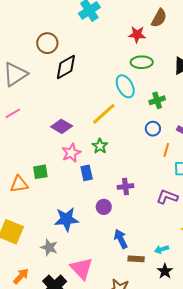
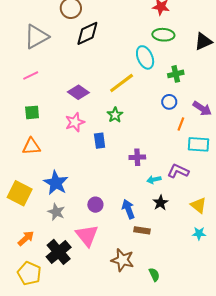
pink star: (71, 153) -> (75, 122), moved
green square: (40, 172) -> (32, 112), moved
purple circle: (104, 207) -> (95, 205), moved
blue star: (66, 219) -> (56, 183), moved, turned 30
cyan arrow: (162, 249) -> (154, 180), moved
black star: (165, 271) -> (160, 203), moved

